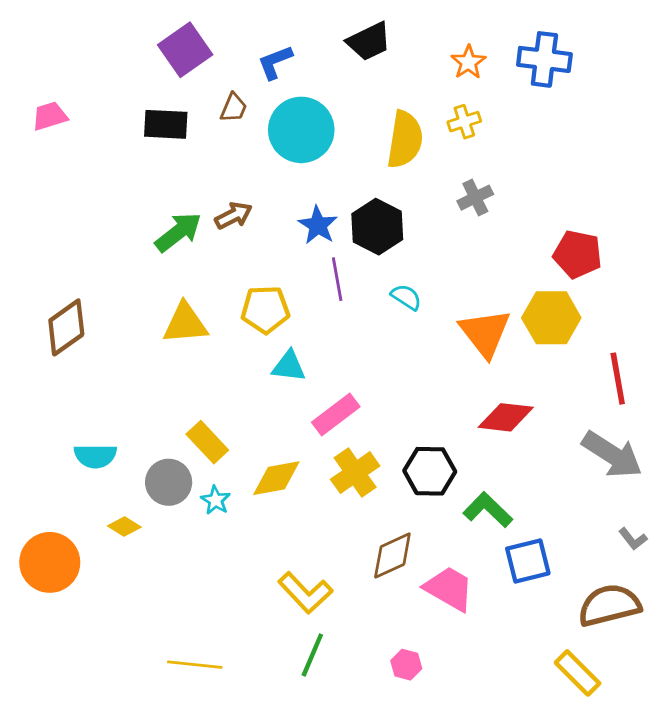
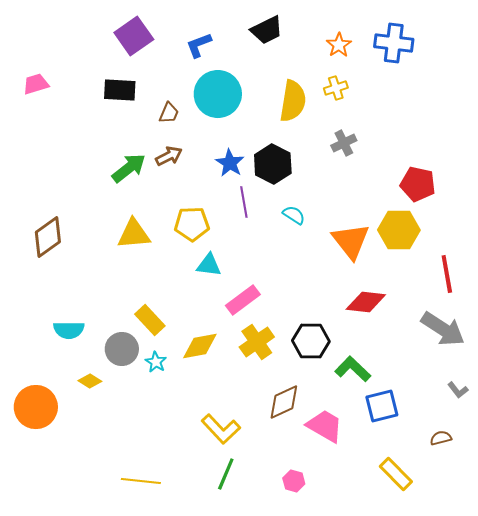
brown trapezoid: (234, 108) -> (169, 113), moved
brown semicircle: (609, 605) -> (441, 438), size x0.5
yellow rectangle: (578, 673) -> (396, 474), moved

